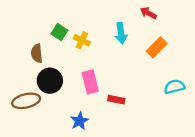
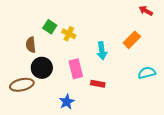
red arrow: (148, 13) -> (146, 11), moved
cyan arrow: (121, 33) -> (102, 51), moved

